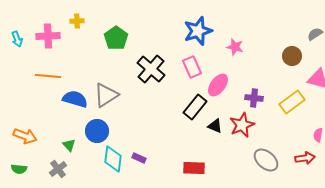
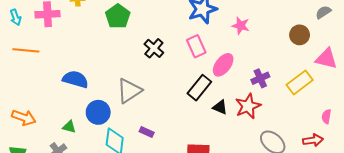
black cross: (151, 69) -> (154, 48), size x0.7
orange line: (48, 76) -> (26, 50), moved
gray triangle: (106, 95) -> (129, 91), moved
purple cross: (254, 98) -> (260, 78), turned -30
green triangle: (69, 145) -> (69, 127), turned -32
purple rectangle: (139, 158) -> (147, 132), moved

